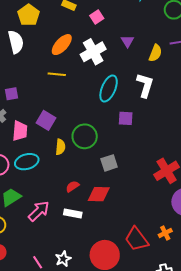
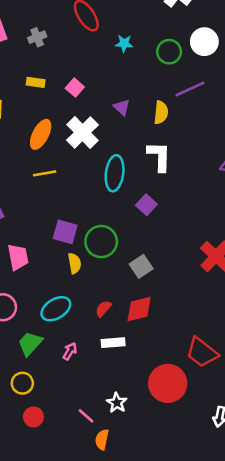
purple square: (126, 118) -> (146, 205), turned -35
purple square: (46, 120) -> (65, 232), moved
cyan ellipse: (27, 162) -> (56, 309), moved
pink arrow: (39, 211) -> (70, 351), size x0.6

